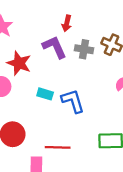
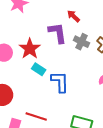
red arrow: (67, 23) -> (73, 16), turned 104
red star: (19, 63) -> (30, 49), moved

